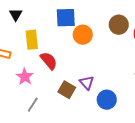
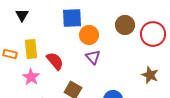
yellow rectangle: (32, 40) -> (31, 49), moved
purple triangle: (87, 83) -> (93, 57), moved

